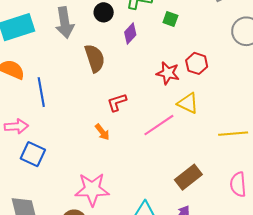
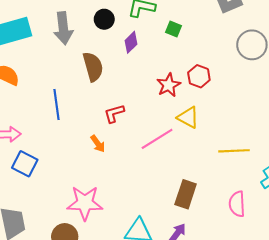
red star: (168, 73) -> (169, 85), turned 30
blue line: (41, 92) -> (57, 105), moved
brown rectangle: (188, 177) -> (186, 194), turned -36

